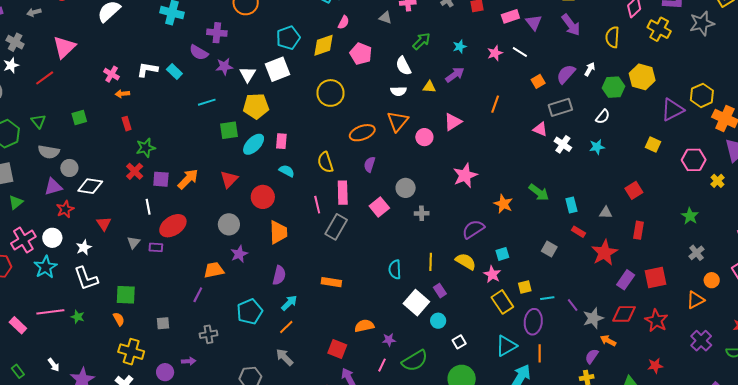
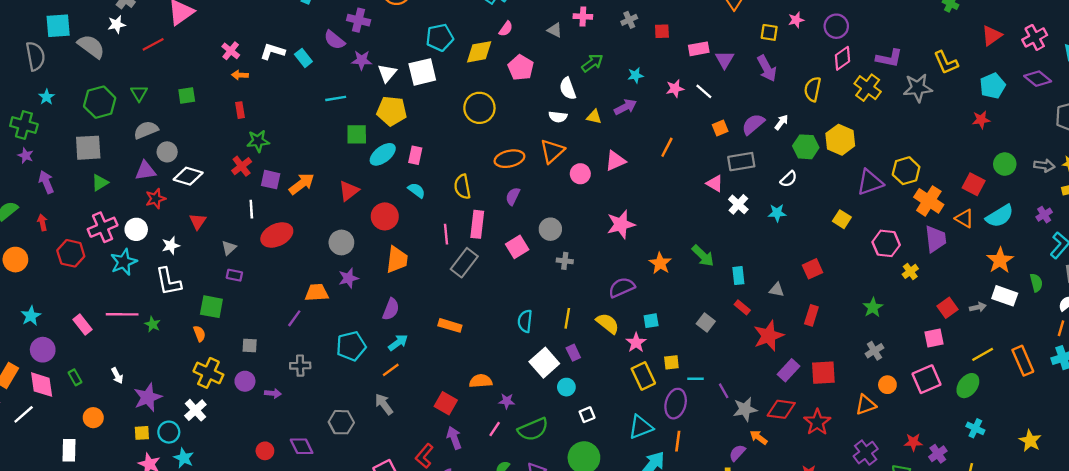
gray semicircle: (49, 152) -> (146, 130), turned 140
purple rectangle: (156, 247) -> (234, 275), moved
purple circle: (165, 372) -> (245, 381), moved

